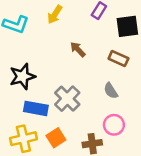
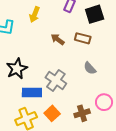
brown rectangle: (118, 58) -> (83, 38), moved
pink circle: (114, 125) -> (104, 102), moved

